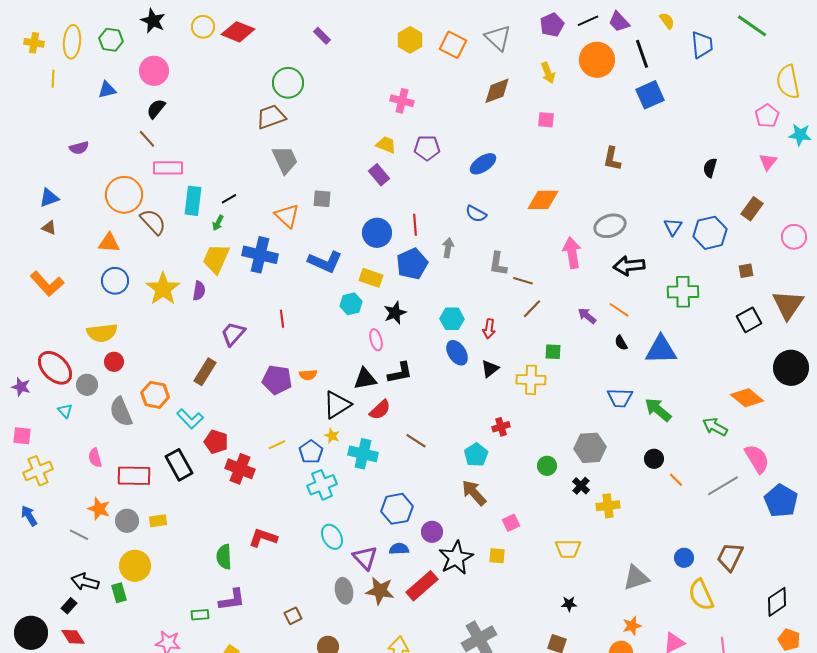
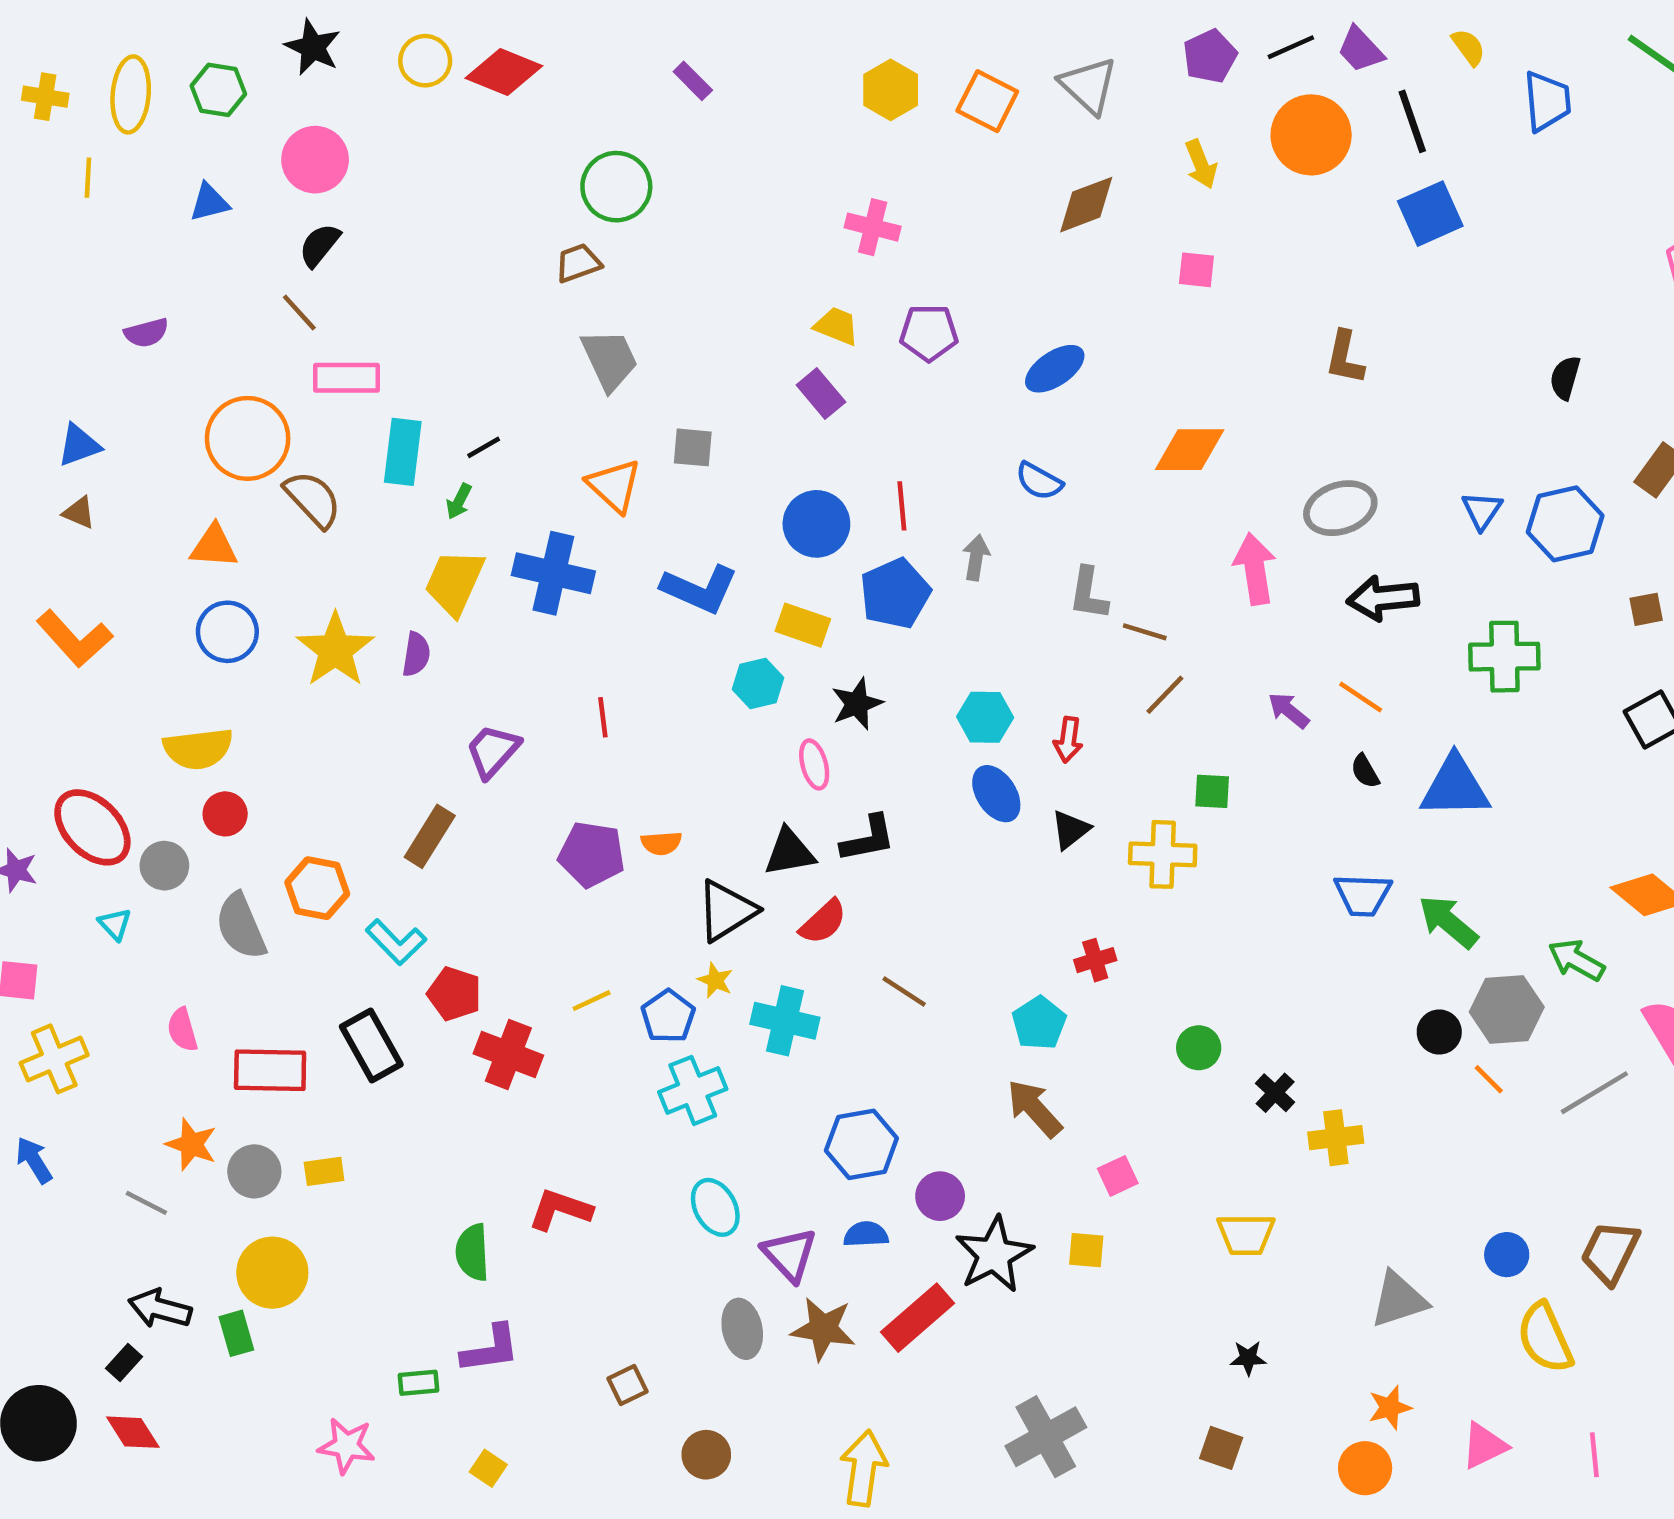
brown trapezoid: (271, 117) -> (578, 263), size x0.7
gray hexagon: (590, 448) -> (1507, 1010), moved

